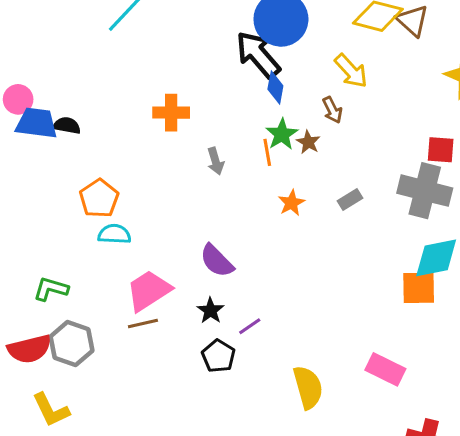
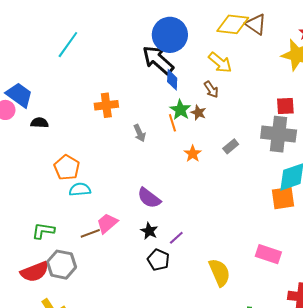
blue trapezoid: (37, 123) -> (19, 95), moved, turned 36
pink trapezoid: (149, 291) -> (107, 223), size x0.7
brown line: (143, 324) -> (90, 233), moved

